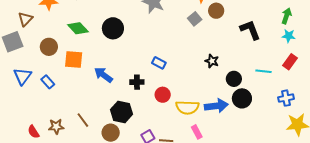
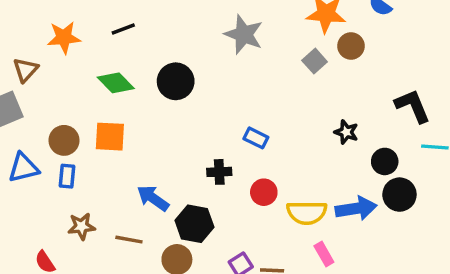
black L-shape: (250, 30) -> (413, 106), moved
brown circle: (49, 47) -> (64, 140), moved
blue arrow: (103, 75) -> (153, 198), moved
blue triangle: (22, 76) -> (23, 168), turned 42
blue rectangle: (48, 82) -> (67, 176), turned 48
brown line: (83, 120) -> (129, 240), turned -42
brown star: (56, 127) -> (81, 226), moved

